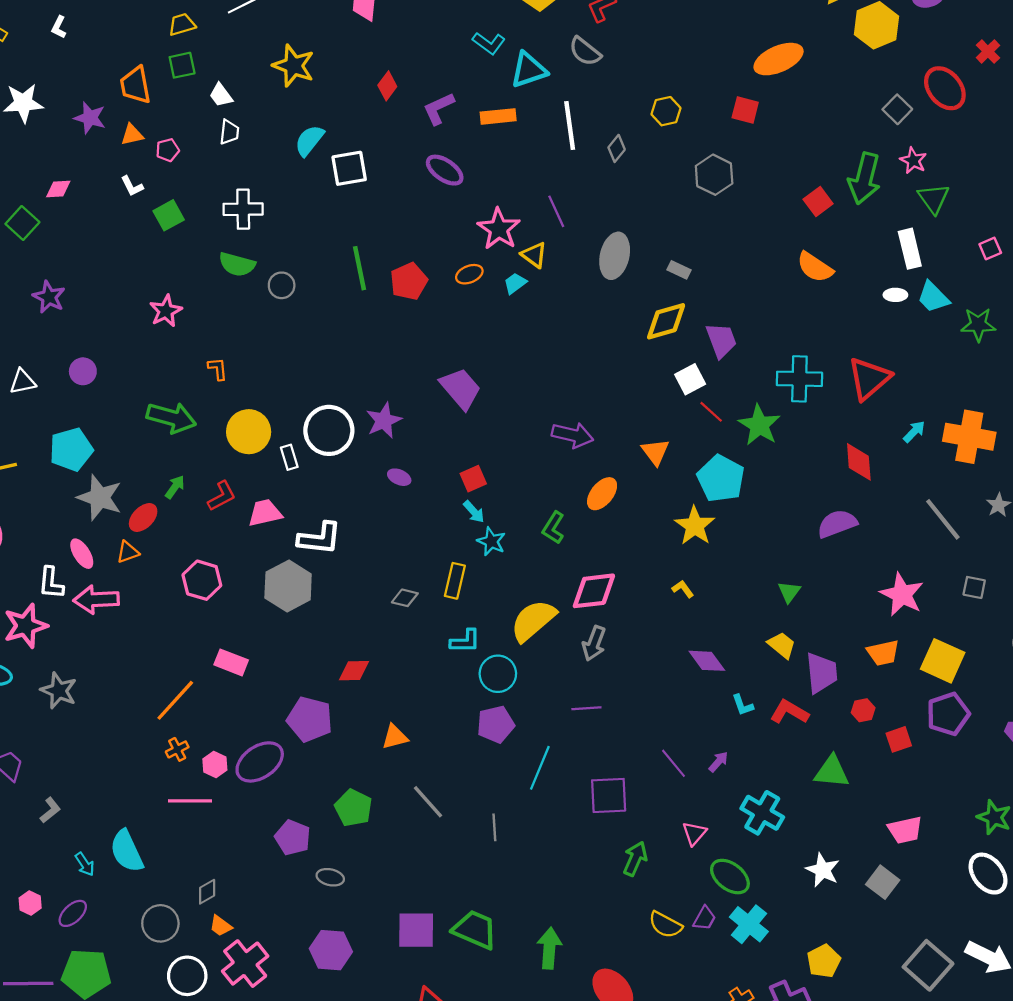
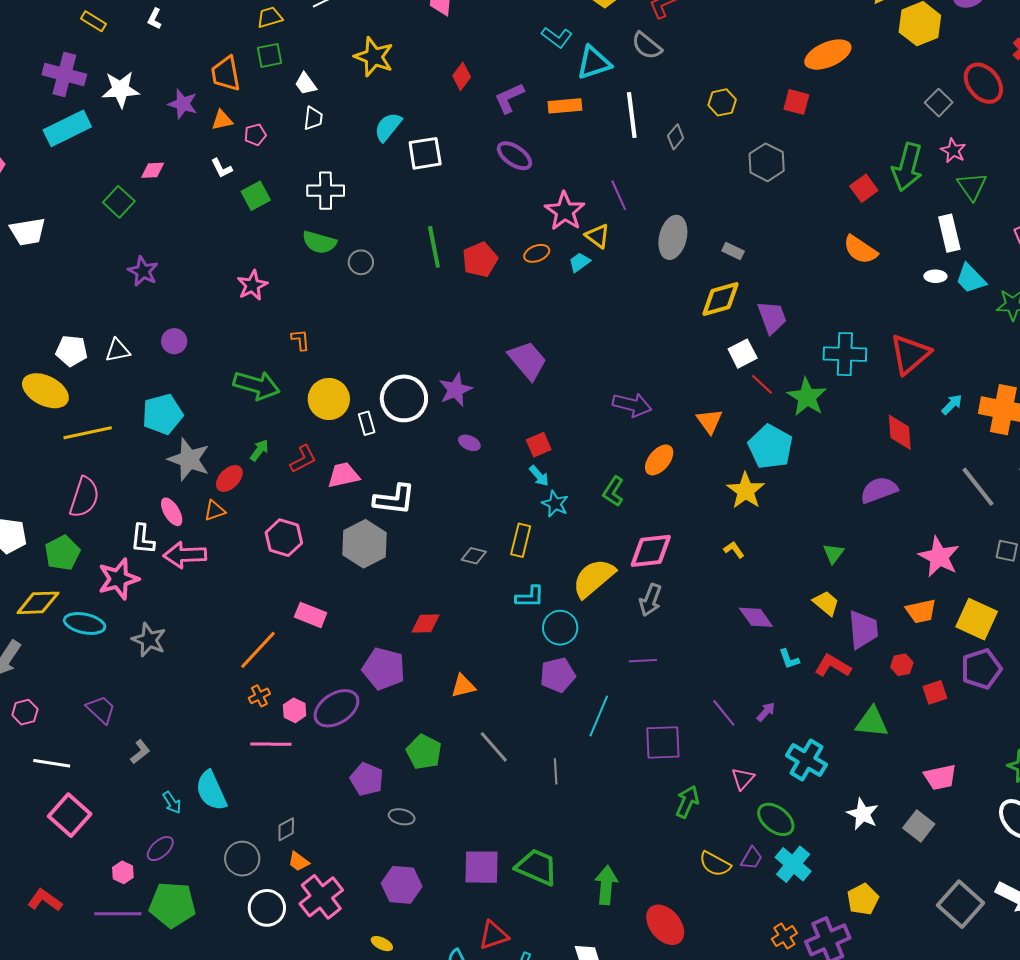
pink hexagon: (30, 903) -> (123, 872), moved

